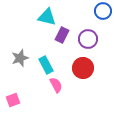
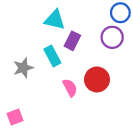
purple circle: (88, 39) -> (112, 37), moved
cyan rectangle: (46, 65) -> (52, 56), moved
pink semicircle: (56, 85) -> (70, 88), moved

